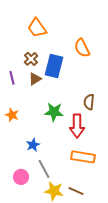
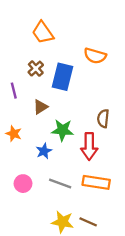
orange semicircle: (82, 48) -> (95, 56), turned -48
brown triangle: (35, 79) -> (40, 107), moved
blue star: (33, 145) -> (44, 151), moved
gray line: (44, 169) -> (60, 184), moved, turned -42
pink circle: (21, 177) -> (23, 184), moved

